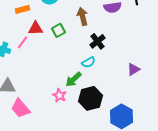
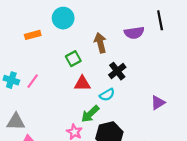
red triangle: (36, 28) -> (82, 83), moved
pink line: (22, 42) -> (33, 81), moved

